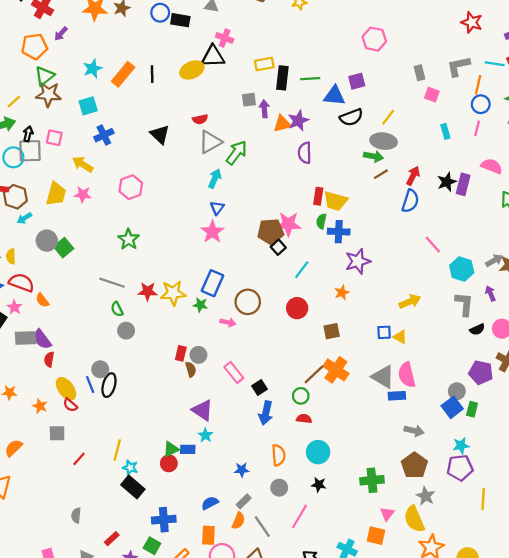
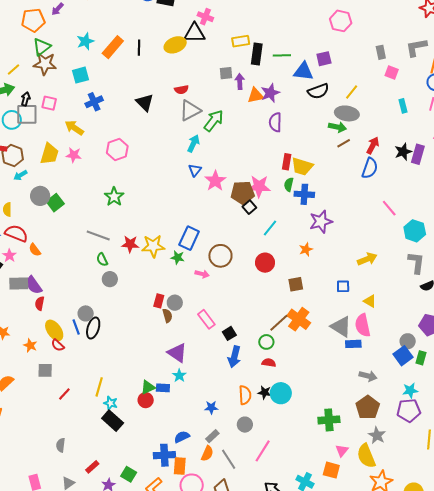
pink star: (212, 232) -> (215, 181), moved
yellow triangle: (400, 337) -> (370, 301), moved
black star: (319, 485) -> (265, 392), moved
blue cross: (164, 520) -> (164, 455), moved

